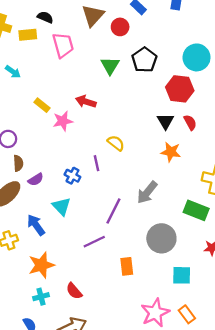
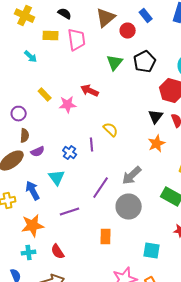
yellow rectangle: (28, 35) -> (51, 36), moved
yellow rectangle: (42, 105) -> (45, 95), moved
orange star: (171, 152) -> (157, 144), turned 30
gray circle: (161, 238) -> (129, 207), moved
purple line: (94, 242) -> (70, 212), moved

